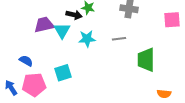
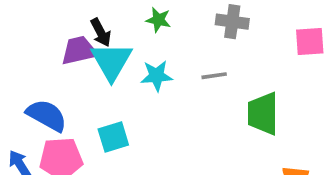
black arrow: (74, 15) -> (101, 32), moved, turned 49
cyan triangle: (62, 31) -> (111, 61), size x1.4
blue semicircle: (26, 61) -> (47, 115), size x1.6

